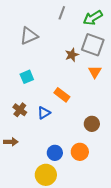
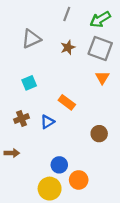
brown star: (72, 55) -> (68, 47), moved
brown cross: (20, 110) -> (22, 119), turned 32
orange circle: (80, 152) -> (79, 180), moved

